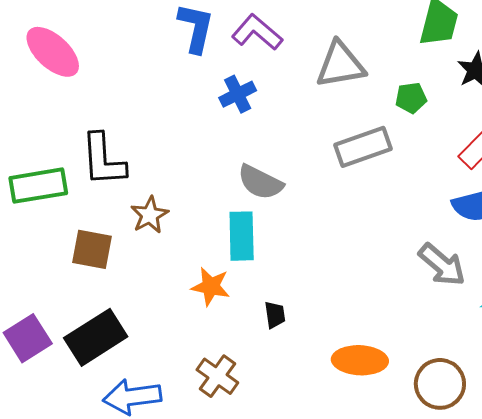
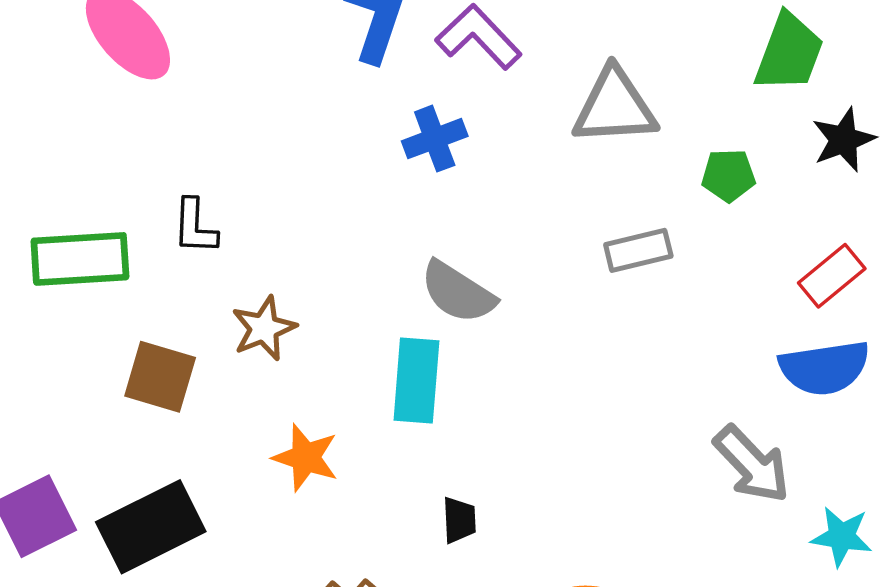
gray rectangle: (363, 147) -> (638, 250), size x0.7
black L-shape: (103, 160) -> (195, 227), size x0.6
orange star: (211, 286) -> (306, 458), moved

